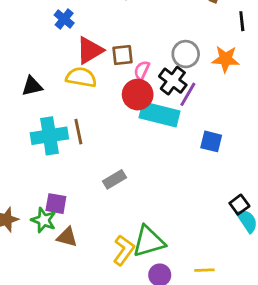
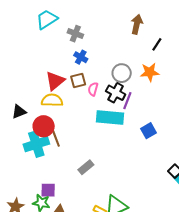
blue cross: (64, 19) -> (81, 57), moved
black line: (242, 21) -> (157, 44), turned 48
red circle: (138, 95) -> (44, 126), moved
blue square: (211, 141) -> (149, 131), turned -35

